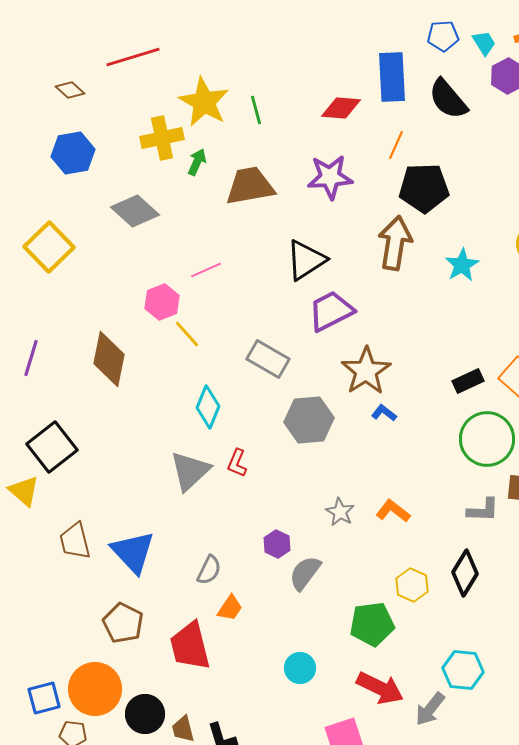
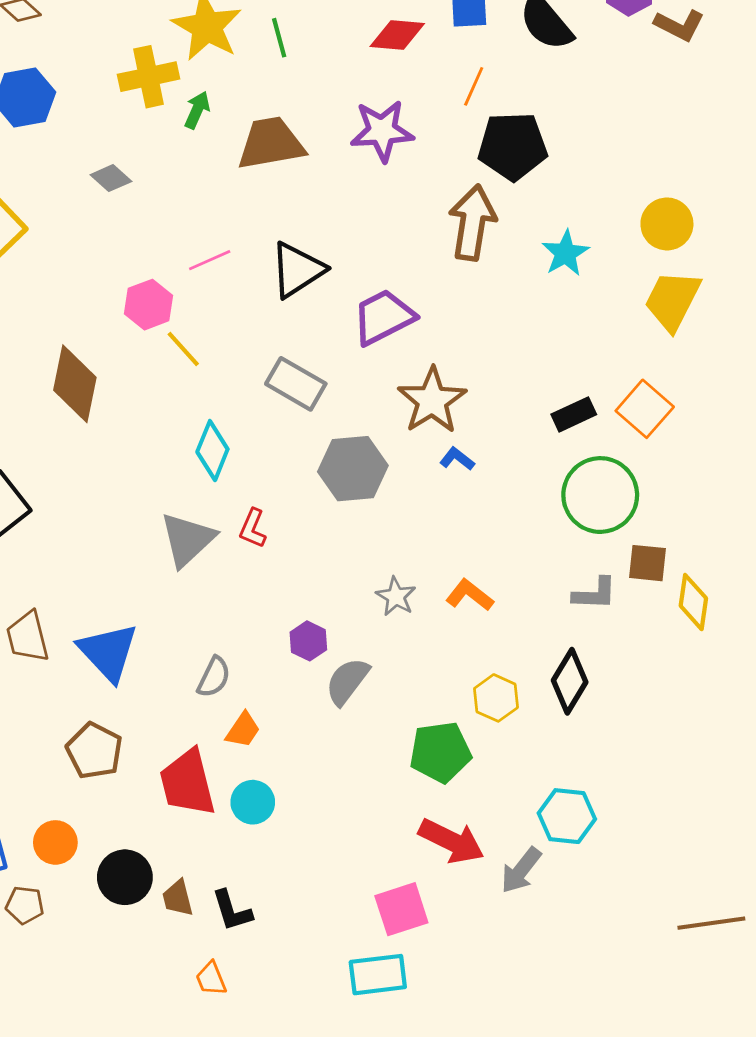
gray diamond: (135, 211) -> (111, 178), size x0.6
black triangle: (306, 260) -> (297, 270), moved
cyan circle: (300, 668) -> (253, 802), moved
orange circle: (95, 689) -> (55, 842), size x0.6

